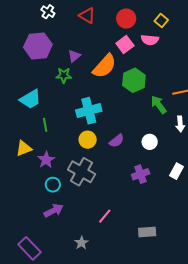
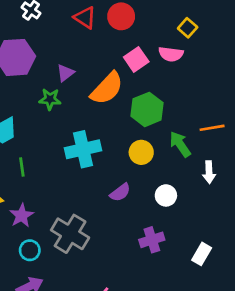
red circle: (126, 18) -> (121, 16), moved
yellow circle: (88, 140) -> (141, 152), moved
white rectangle: (176, 171) -> (202, 254), moved

